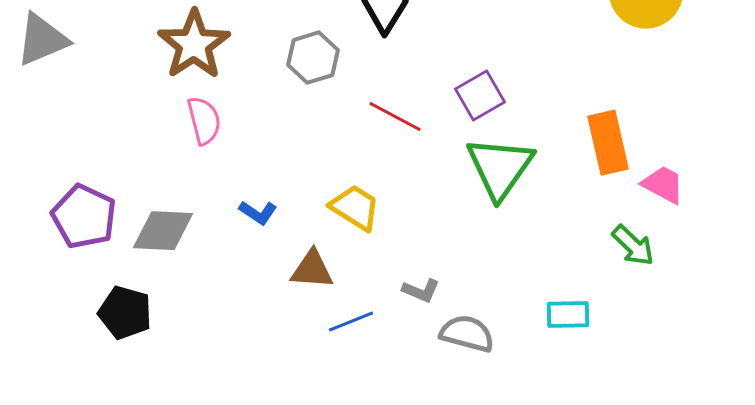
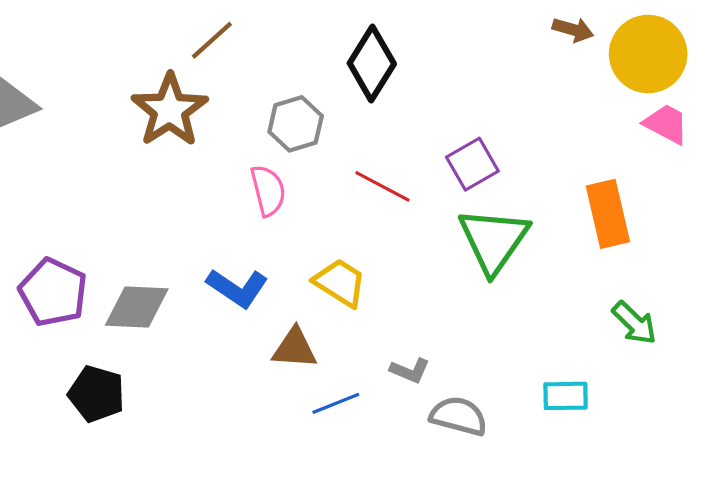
pink semicircle: (204, 121) -> (268, 191), moved
pink trapezoid: (663, 185) -> (666, 124), moved
blue L-shape: (258, 213) -> (237, 288), size x1.5

